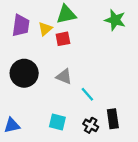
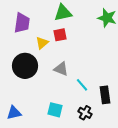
yellow triangle: (45, 29) -> (42, 43), moved
black rectangle: (113, 119) -> (105, 95), moved

